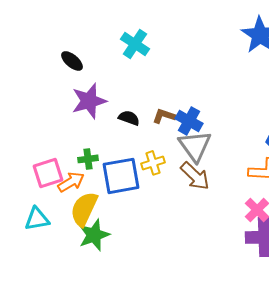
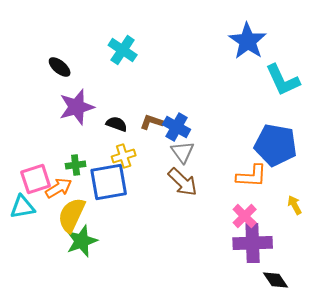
gray triangle: (195, 146) -> (183, 152), size x0.7
yellow cross: (153, 163) -> (124, 156), moved
cyan triangle: (37, 219) -> (23, 207), moved

